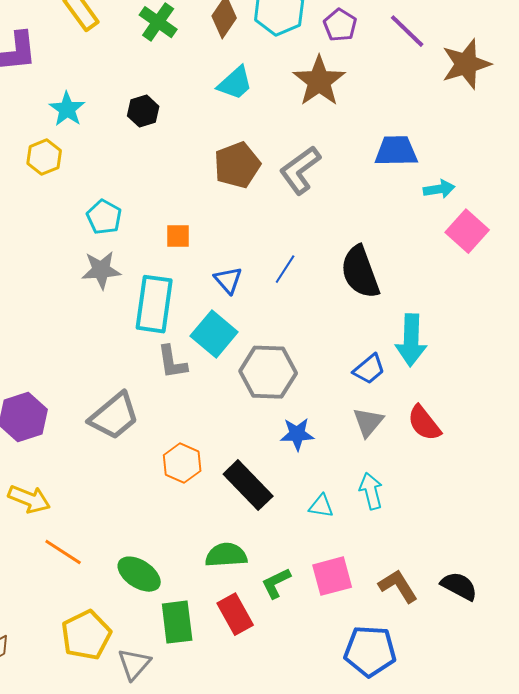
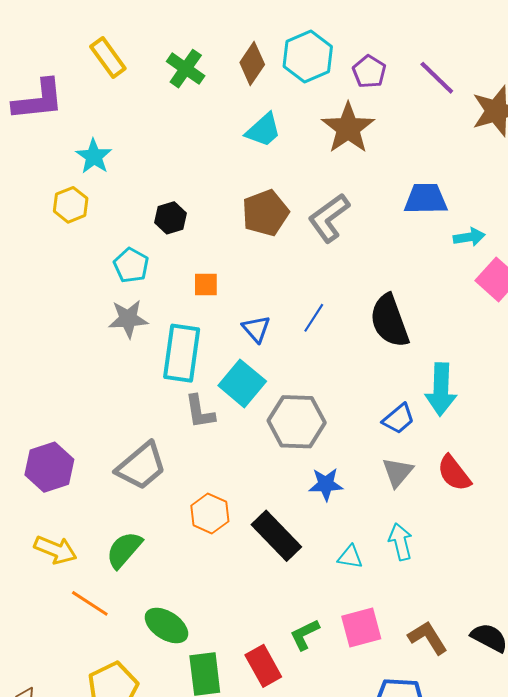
black hexagon: (143, 111) -> (171, 218), moved
green semicircle: (226, 555) -> (124, 550), moved, turned -45

